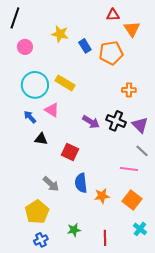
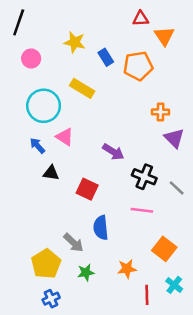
yellow rectangle: (65, 83) -> (82, 88), moved
black cross: (116, 121) -> (144, 177), moved
purple triangle: (140, 125) -> (174, 138), moved
pink line: (129, 169) -> (142, 210), moved
gray arrow: (51, 184) -> (73, 243), moved
orange star: (102, 196) -> (127, 269), moved
green star: (74, 230) -> (86, 273), moved
red line: (105, 238) -> (147, 295), moved

